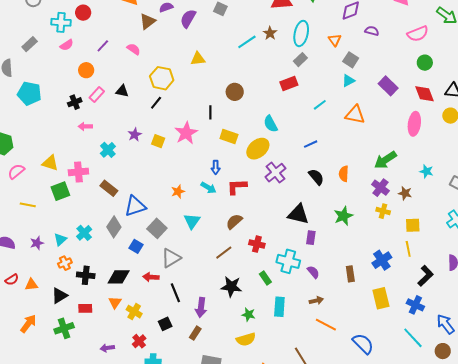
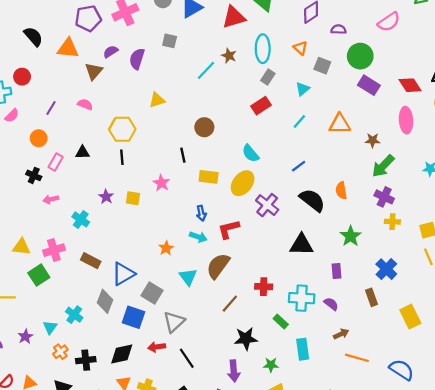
green circle: (425, 63) -> (360, 56), moved, size x1.5
cyan triangle: (348, 81) -> (303, 89), moved
black cross: (75, 102) -> (34, 175), turned -32
black line: (156, 103) -> (122, 157), turned -32
pink star: (186, 133) -> (161, 183), size x0.7
black semicircle: (316, 177) -> (312, 200), size x1.4
brown star: (405, 193) -> (373, 140), moved
brown semicircle: (234, 222) -> (218, 266), moved, size x1.4
purple rectangle: (311, 238) -> (336, 271), moved
blue square: (136, 246) -> (133, 317), size x1.5
blue cross: (382, 260) -> (386, 269), moved
purple arrow: (201, 308) -> (234, 371), moved

